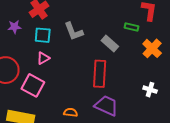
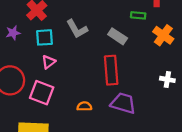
orange semicircle: (71, 112) -> (84, 106), moved

